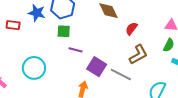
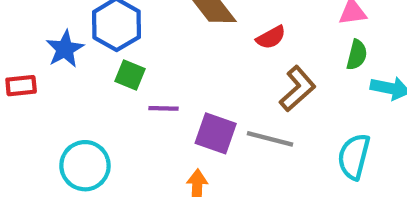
blue star: (37, 13) -> (65, 49), turned -30
red semicircle: (131, 29) -> (271, 37), turned -144
green square: (64, 31) -> (130, 75), turned 32

